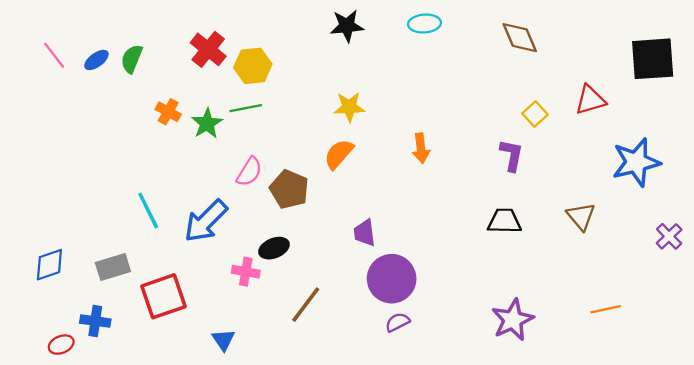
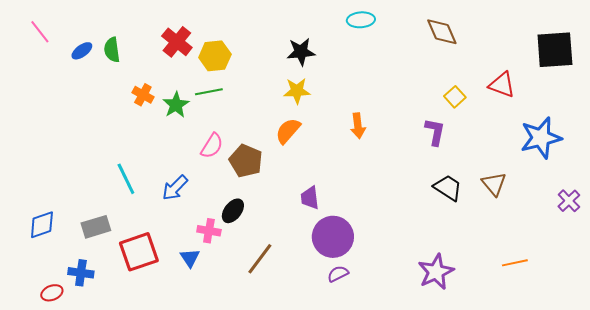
black star: (347, 26) -> (301, 52), moved
pink line: (54, 55) -> (40, 32), moved
green semicircle: (132, 59) -> (112, 50), turned -30
red triangle: (590, 100) -> (502, 85), turned 36
blue arrow: (206, 221) -> (175, 188), size x0.7
black trapezoid: (504, 221) -> (448, 188), moved, turned 32
black ellipse: (274, 248) -> (233, 211), turned -30
blue triangle: (223, 340) -> (190, 258), moved

